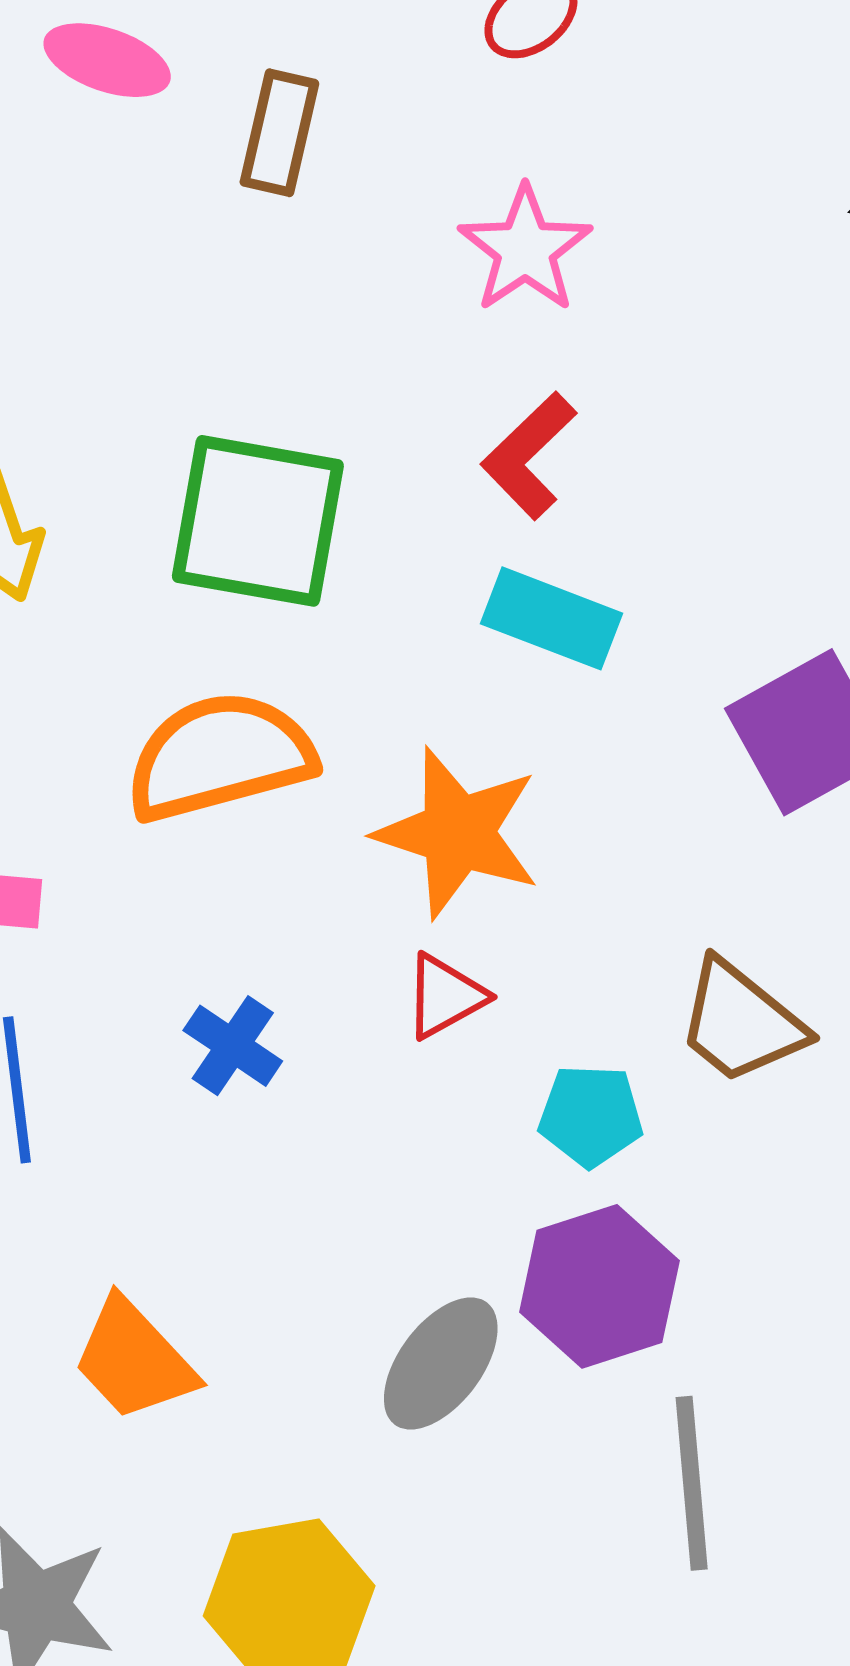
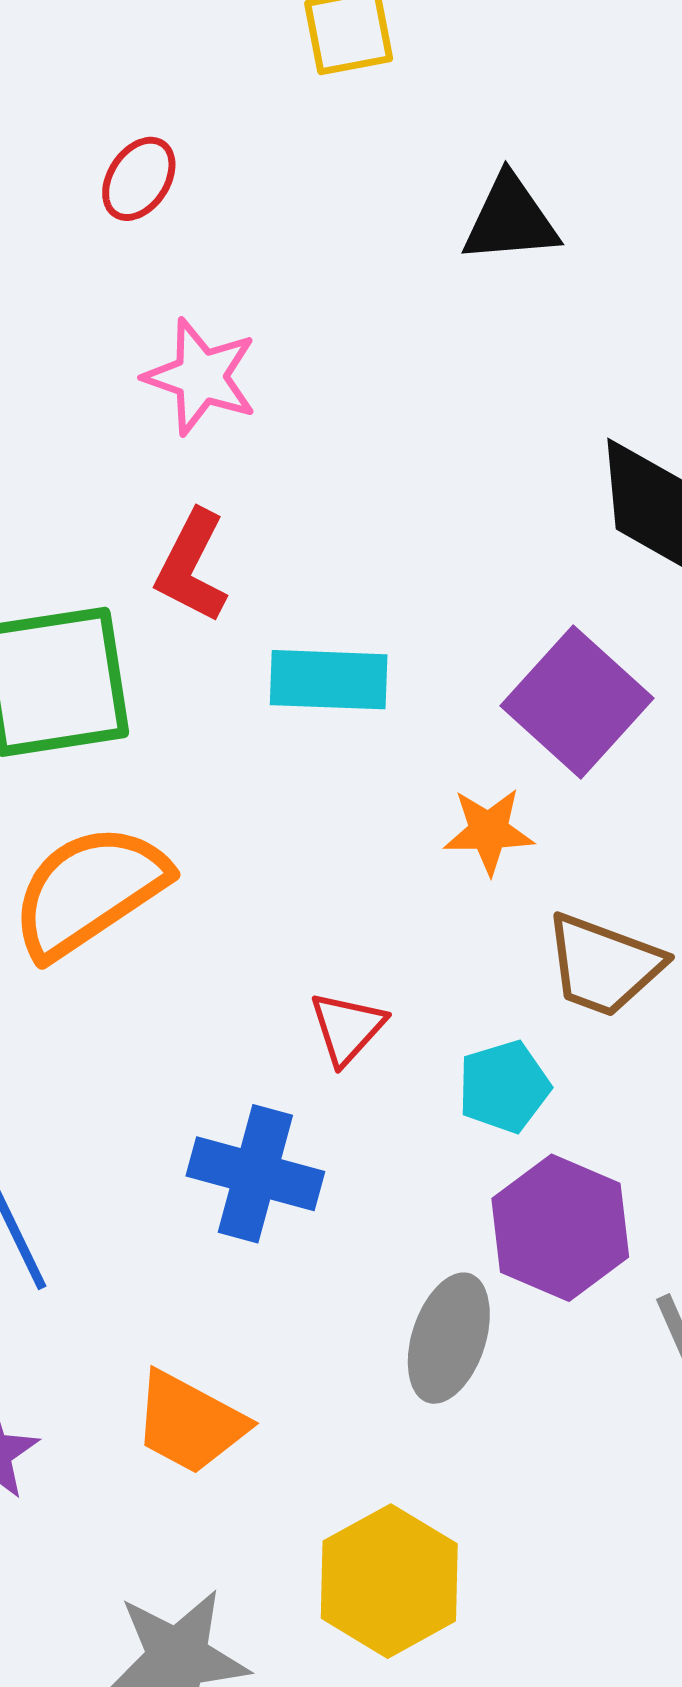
red L-shape: (529, 456) -> (192, 566), moved
orange star: (458, 833) -> (489, 831), moved, size x0.6
blue cross: (233, 1046) -> (255, 1174), moved, size x1.5

